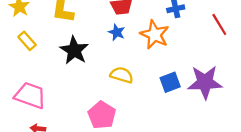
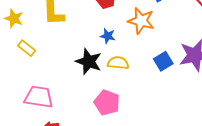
blue star: (117, 32) -> (108, 36), moved
black star: (74, 50) -> (89, 62), moved

